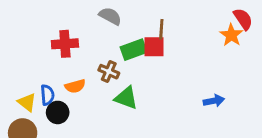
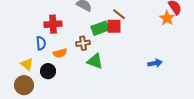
brown line: (161, 29) -> (119, 14), turned -56
brown cross: (109, 72) -> (83, 43), turned -32
blue semicircle: (47, 95) -> (41, 43), moved

